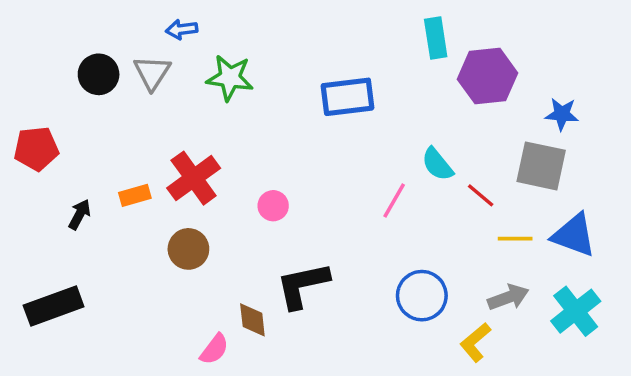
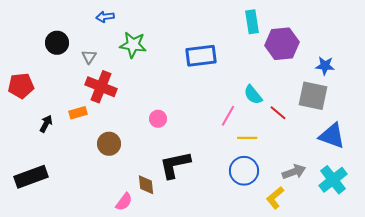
gray triangle: (152, 73) -> (89, 57), moved, size x0.7
red cross: (194, 178) -> (101, 87), moved, turned -32
yellow line: (515, 239) -> (247, 138), moved

